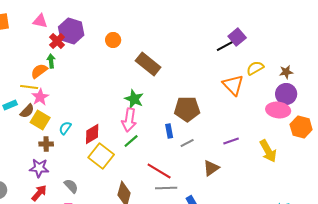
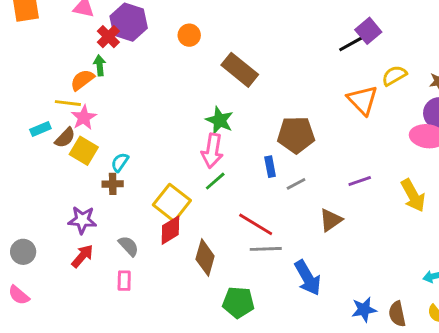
red diamond: (92, 134) -> (170, 230), moved
brown cross: (46, 144) -> (113, 184), moved

